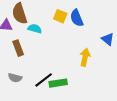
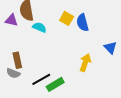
brown rectangle: (18, 48) -> (17, 60), moved
green rectangle: (58, 83) -> (55, 84), turned -30

